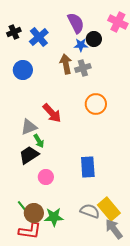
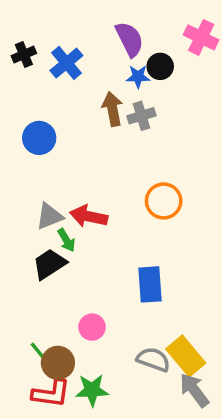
blue circle: (23, 70) -> (39, 138), moved
orange circle: (96, 104) -> (164, 201), moved
red arrow: (52, 113) -> (89, 216), moved, turned 145
pink circle: (46, 177) -> (92, 327), moved
green star: (54, 217) -> (92, 390), moved

